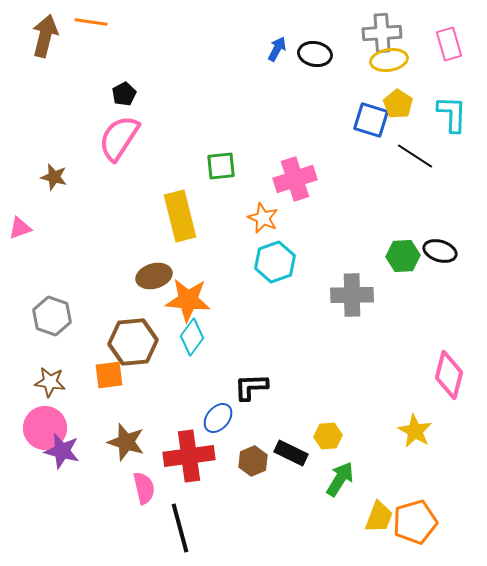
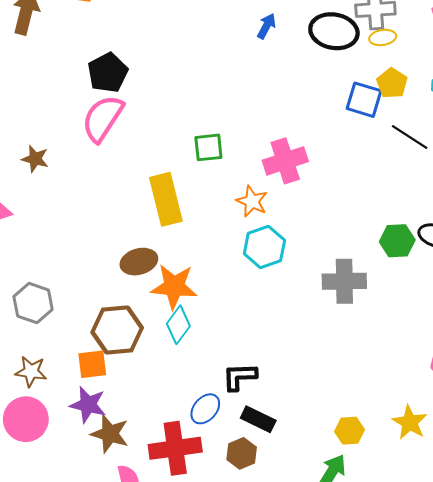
black ellipse: (315, 54) -> (334, 31), moved, size x1.4
yellow ellipse: (389, 60) -> (383, 37), size x0.7
black pentagon: (124, 94) -> (108, 73), size x1.6
yellow hexagon: (328, 436) -> (349, 431), moved
purple star: (62, 451) -> (88, 405), moved
black rectangle: (291, 453) -> (258, 419), moved

